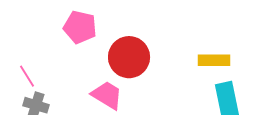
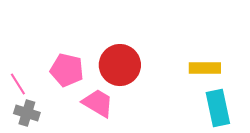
pink pentagon: (80, 27) -> (67, 70), moved

